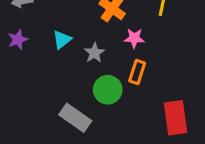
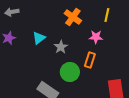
pink star: (134, 38) -> (96, 37), moved

